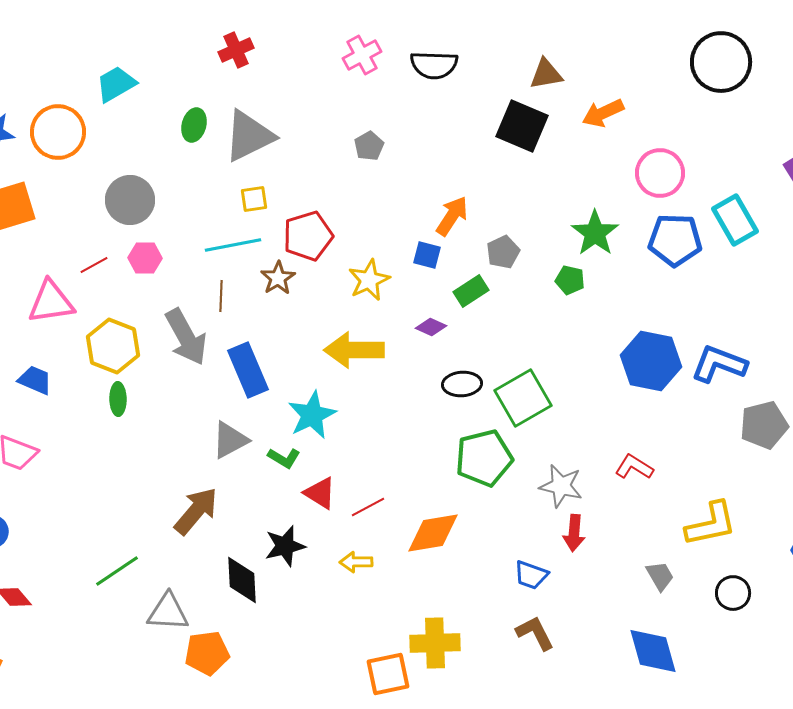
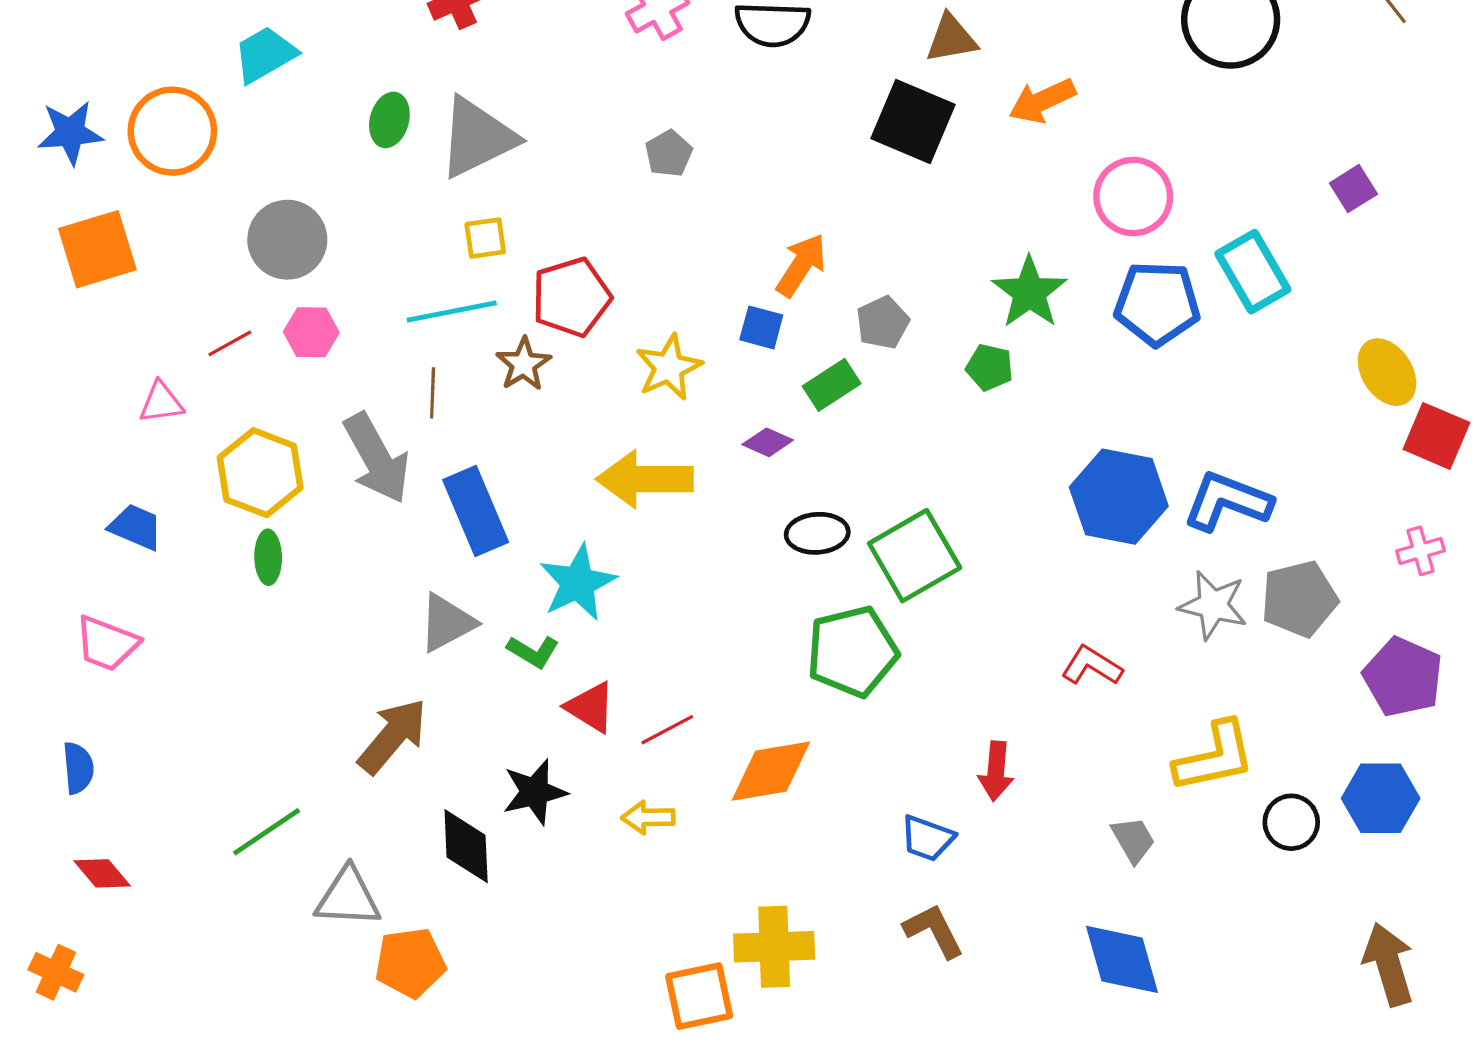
pink triangle: (51, 302) -> (161, 402), size x0.6
gray star: (561, 486) -> (1213, 605), moved
black circle: (733, 593) -> (1291, 822), moved

